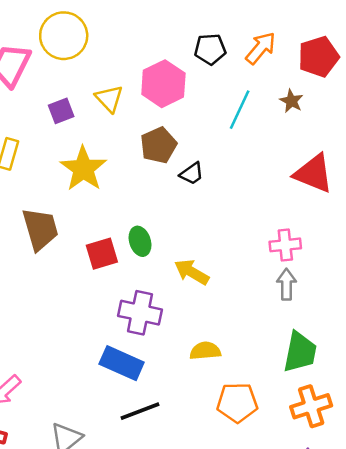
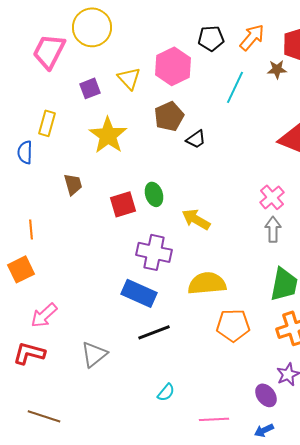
brown star: (291, 101) -> (277, 69), moved, turned -30
brown trapezoid: (40, 229) -> (73, 184), size x0.6
pink cross: (285, 245) -> (272, 197), turned -35
yellow semicircle: (205, 351) -> (207, 283), size x1.5

